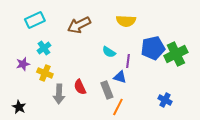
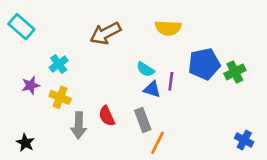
cyan rectangle: (35, 20) -> (21, 27), moved, turned 66
green cross: (176, 54) -> (235, 72), size x0.7
blue triangle: (120, 77) -> (152, 89), moved
blue cross: (165, 100) -> (244, 140), moved

